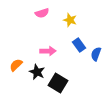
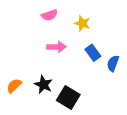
pink arrow: (48, 51) -> (56, 47), moved
orange semicircle: (16, 65) -> (14, 86), moved

